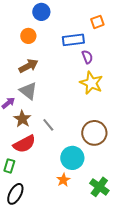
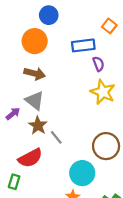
orange square: (97, 22) -> (109, 26), turned -32
orange circle: (28, 36) -> (35, 41), size x1.5
brown arrow: (28, 66) -> (35, 74), turned 42
brown star: (22, 119) -> (38, 125), moved

